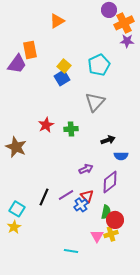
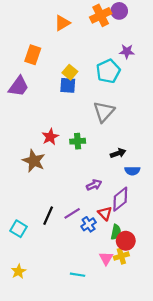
orange cross: (124, 23) -> (101, 15), moved
purple star: (127, 41) -> (127, 51), moved
orange rectangle: (30, 50) -> (33, 55), turned 30
purple trapezoid: (17, 64) -> (19, 86), moved
blue square: (62, 78) -> (68, 85), turned 35
brown star: (16, 147) -> (34, 161), moved
red triangle: (87, 196) -> (105, 213), moved
yellow star: (14, 227) -> (19, 271), moved

